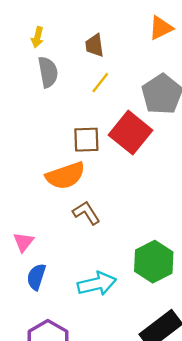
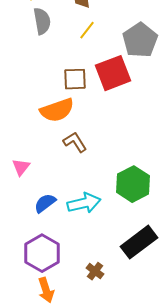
red square: (131, 133) -> (113, 73), turned 30
blue semicircle: (36, 277) -> (45, 203), moved, turned 35

